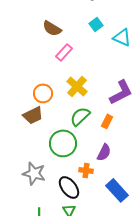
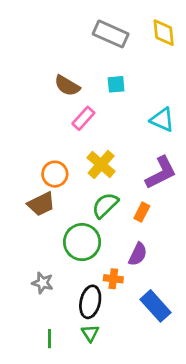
cyan square: (96, 24) -> (116, 84), moved, turned 32
cyan triangle: (122, 37) -> (162, 120), moved
gray star: (34, 173) -> (43, 283), size x0.7
black ellipse: (69, 187) -> (90, 302), turned 50

